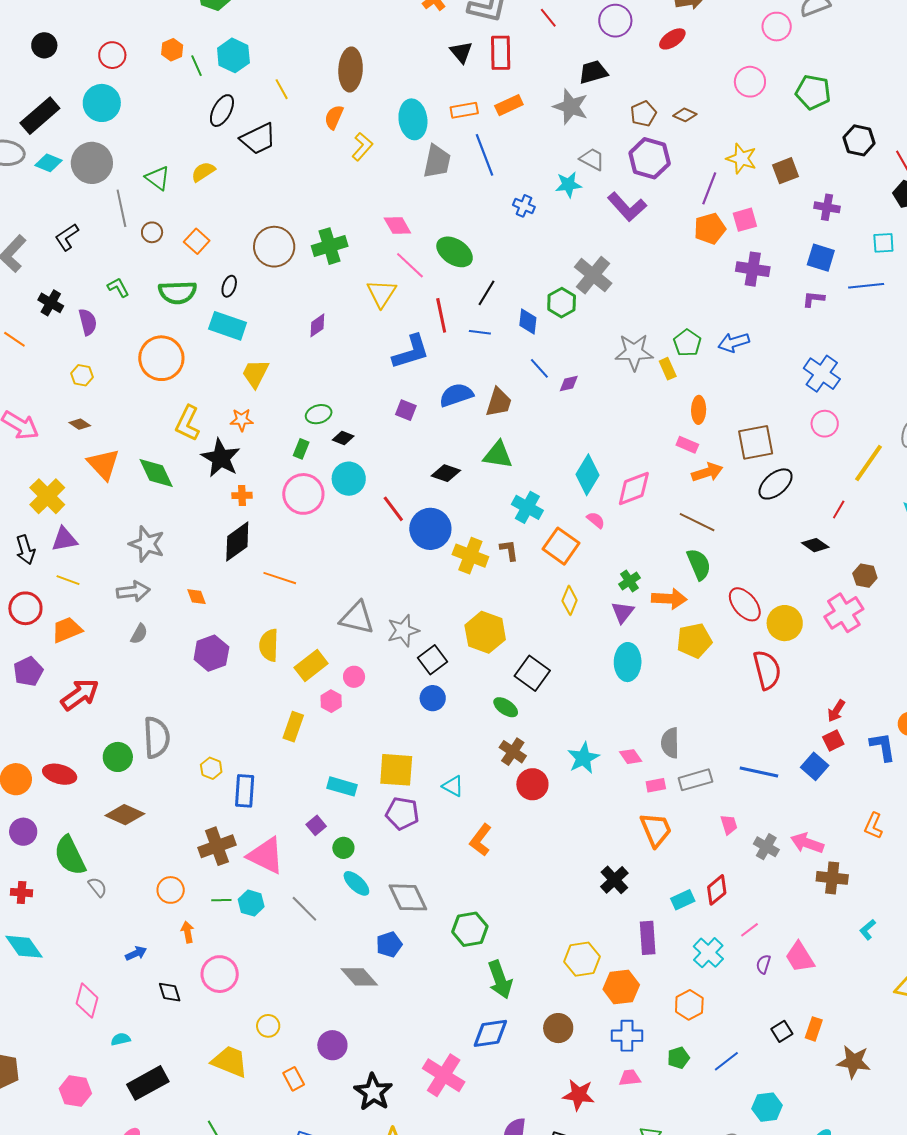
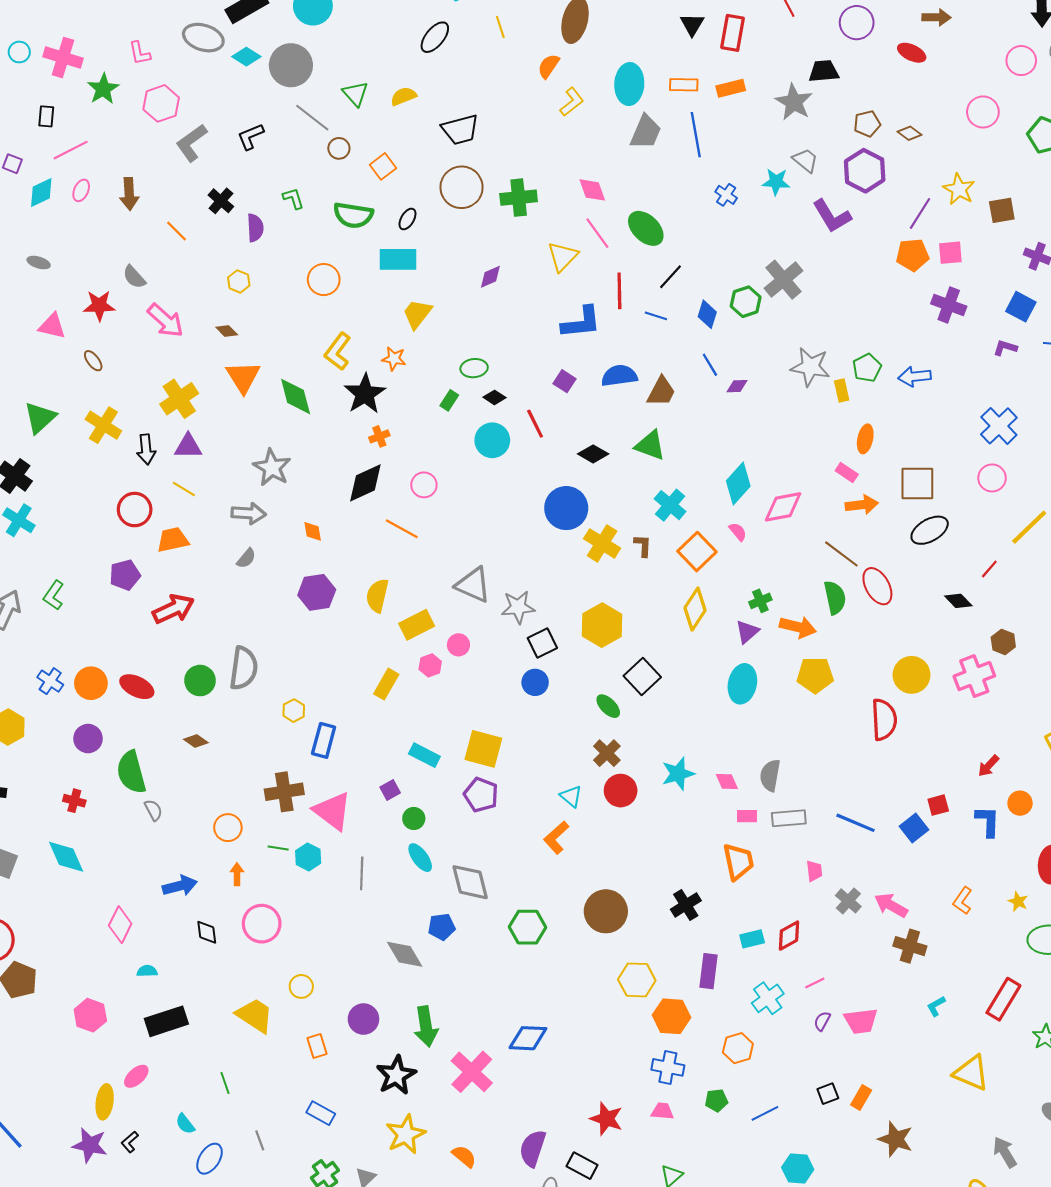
red ellipse: (672, 39) -> (912, 53), turned 48
black trapezoid: (258, 139) -> (460, 130), moved
gray line: (121, 208) -> (312, 118), turned -51
cyan rectangle: (228, 326) -> (398, 259), turned -30
orange circle: (161, 358) -> (324, 280), size x0.7
pink circle: (303, 494) -> (424, 485), moved, size x0.6
orange cross: (242, 495) -> (379, 436), turned -30
red line: (393, 509) -> (535, 424), moved
yellow diamond: (570, 600) -> (695, 609), size x1.4
red ellipse: (745, 604) -> (877, 586), moved
red arrow: (836, 711) -> (988, 766), moved
cyan triangle: (453, 786) -> (571, 796), moved
brown diamond: (125, 815) -> (196, 741), size x0.6
gray line: (304, 909) -> (362, 873), turned 36
blue arrow: (136, 953) -> (180, 886), size x1.5
pink trapezoid: (800, 957) -> (861, 1021), turned -76
green arrow: (500, 980) -> (426, 1027), moved
brown circle: (558, 1028) -> (606, 911), moved, size x1.4

